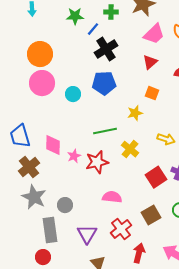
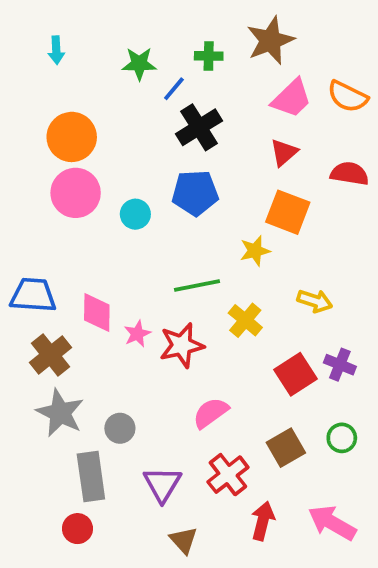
orange square: (152, 93) -> (288, 212), size x1.6
blue trapezoid: (20, 136) -> (33, 295), turned 110
pink semicircle: (112, 197) -> (211, 413), turned -42

